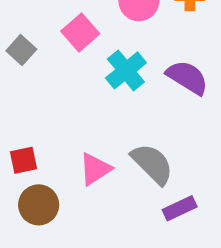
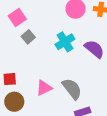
pink square: (80, 33) -> (17, 18), moved
gray square: (21, 50) -> (28, 37), moved

